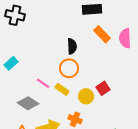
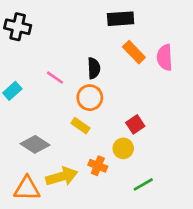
pink line: (43, 83) -> (55, 78), moved
yellow circle: (86, 96) -> (123, 148), moved

